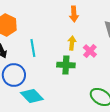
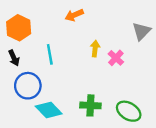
orange arrow: (74, 14) -> (74, 15), moved, turned 70
green cross: (66, 65) -> (90, 105), moved

